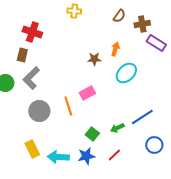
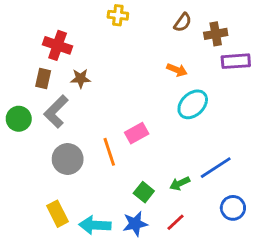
purple rectangle: (156, 43) -> (236, 61), turned -36
orange arrow: (115, 49) -> (177, 70), turned 96
brown star: (94, 59) -> (81, 78), moved

